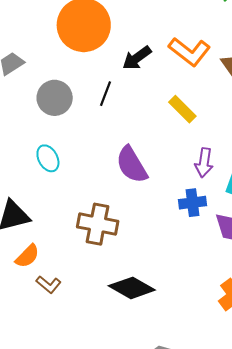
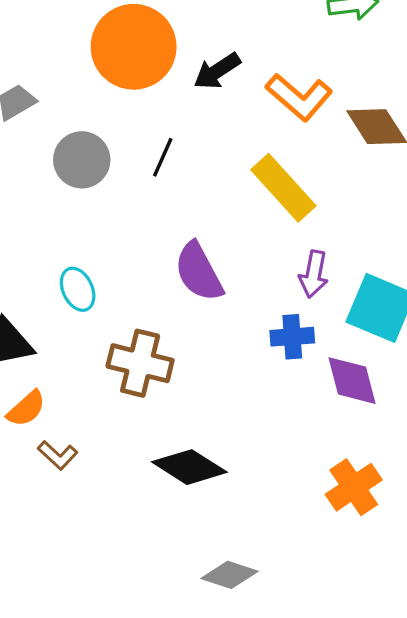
black arrow: (137, 58) -> (217, 71), moved
yellow rectangle: (182, 109) -> (283, 188), size x1.5
cyan ellipse: (48, 158) -> (78, 289), moved

